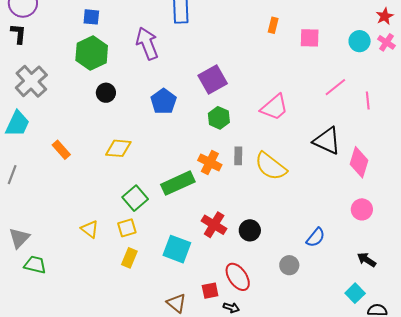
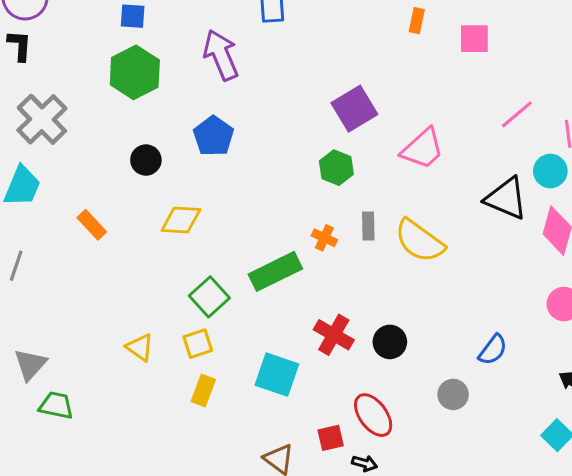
cyan circle: (360, 41) -> (550, 171), moved
purple square: (213, 80) -> (354, 109), moved
black circle: (106, 93) -> (146, 160), moved
blue pentagon: (164, 101) -> (213, 136), moved
orange cross: (210, 162) -> (324, 238), size x0.7

